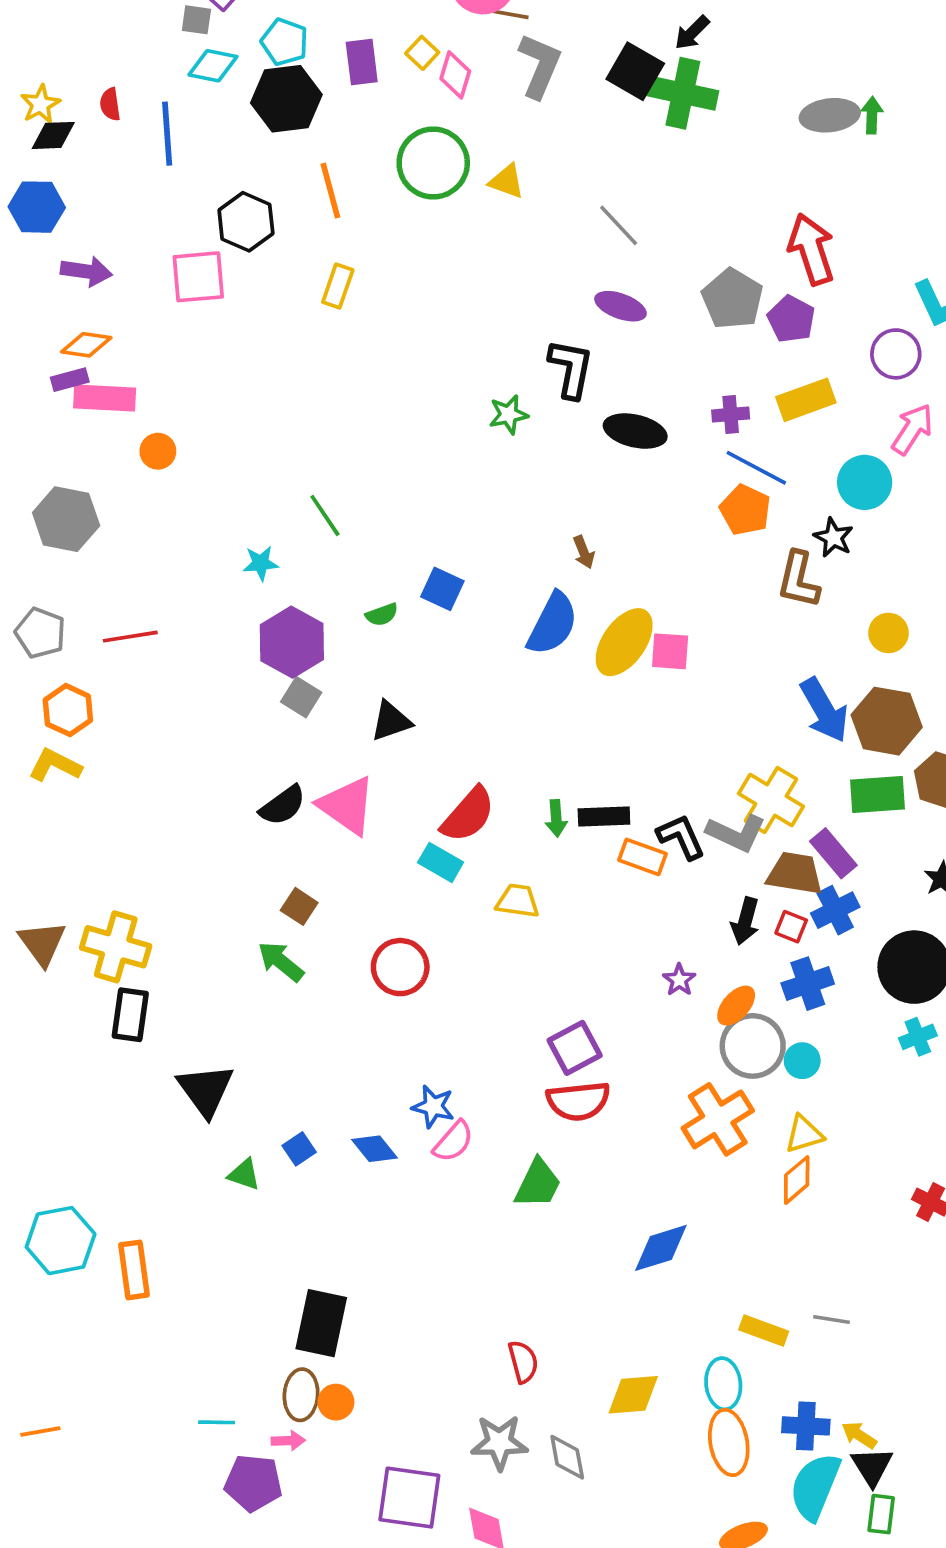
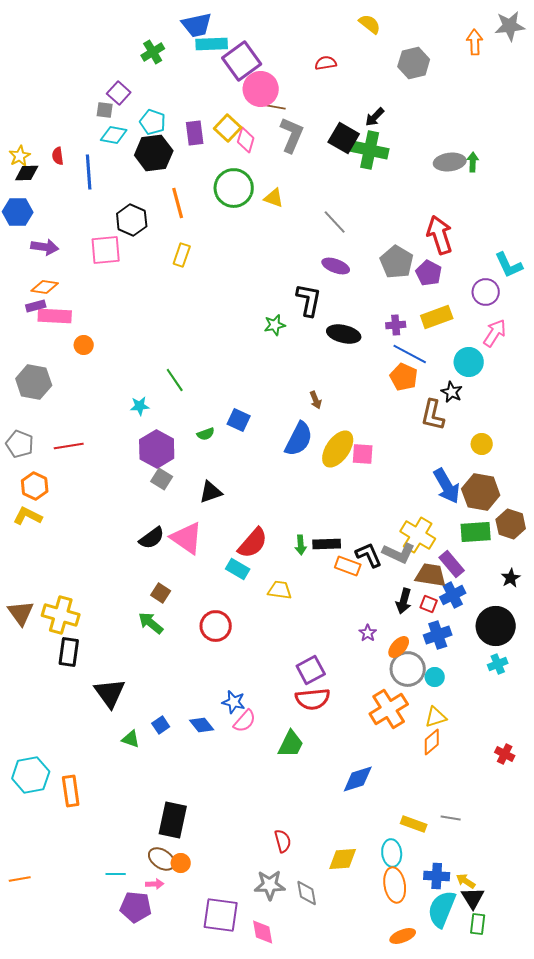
yellow square: (422, 53) -> (228, 128), size x1.5
brown ellipse: (301, 1395) -> (162, 859), turned -60

